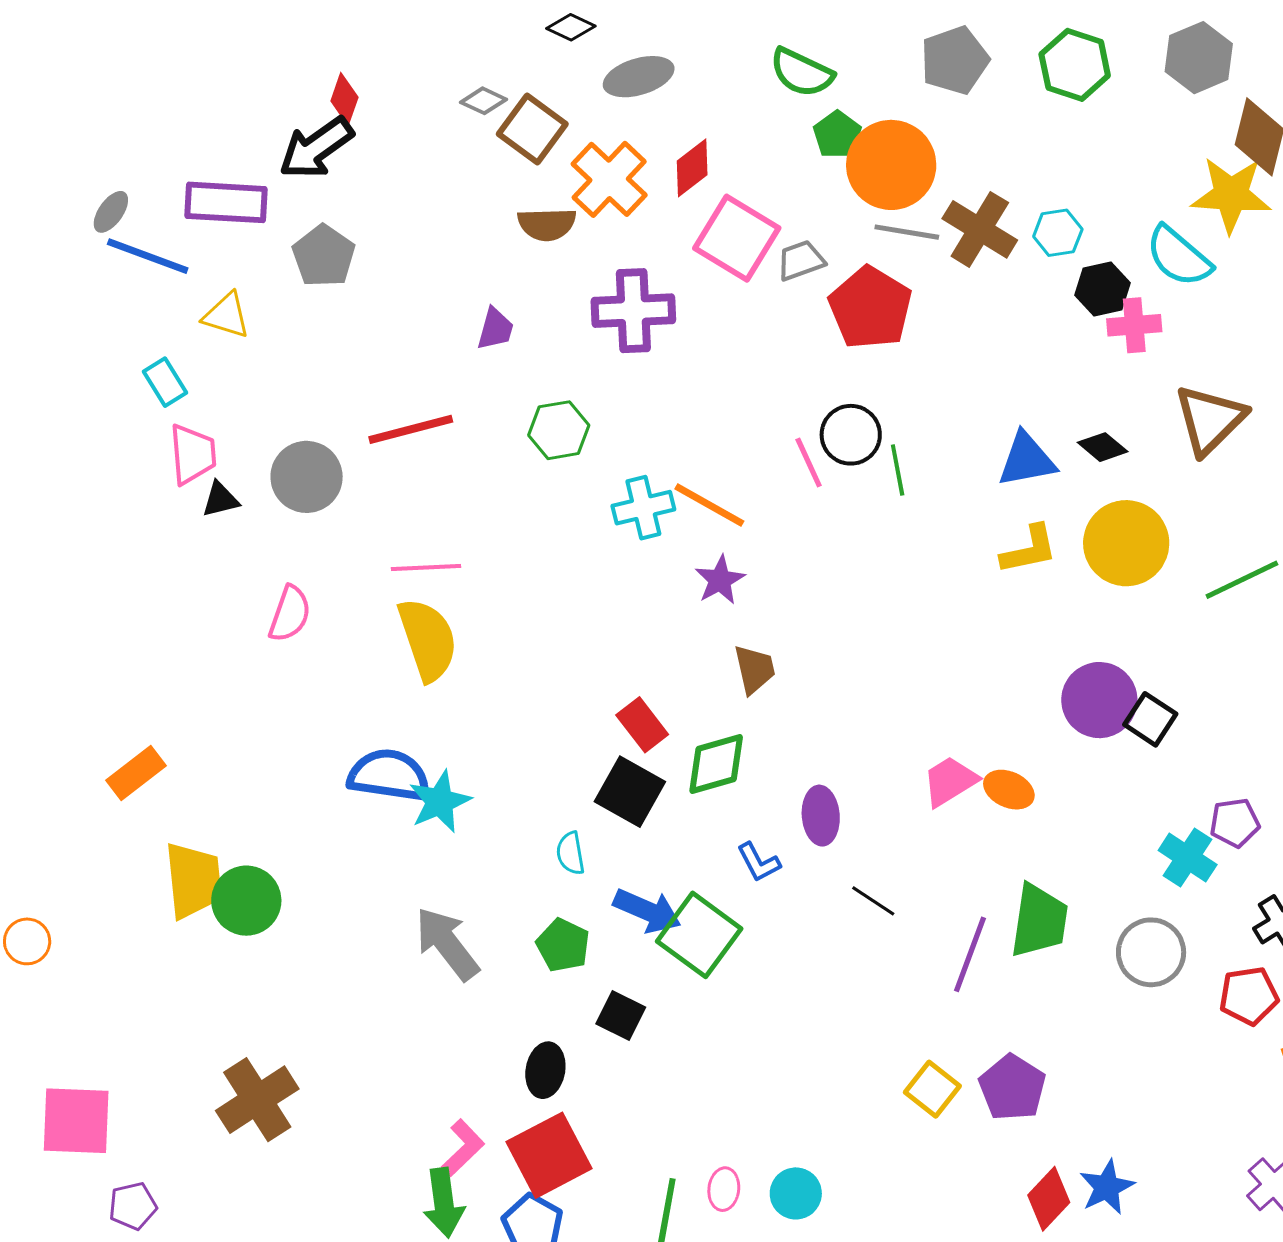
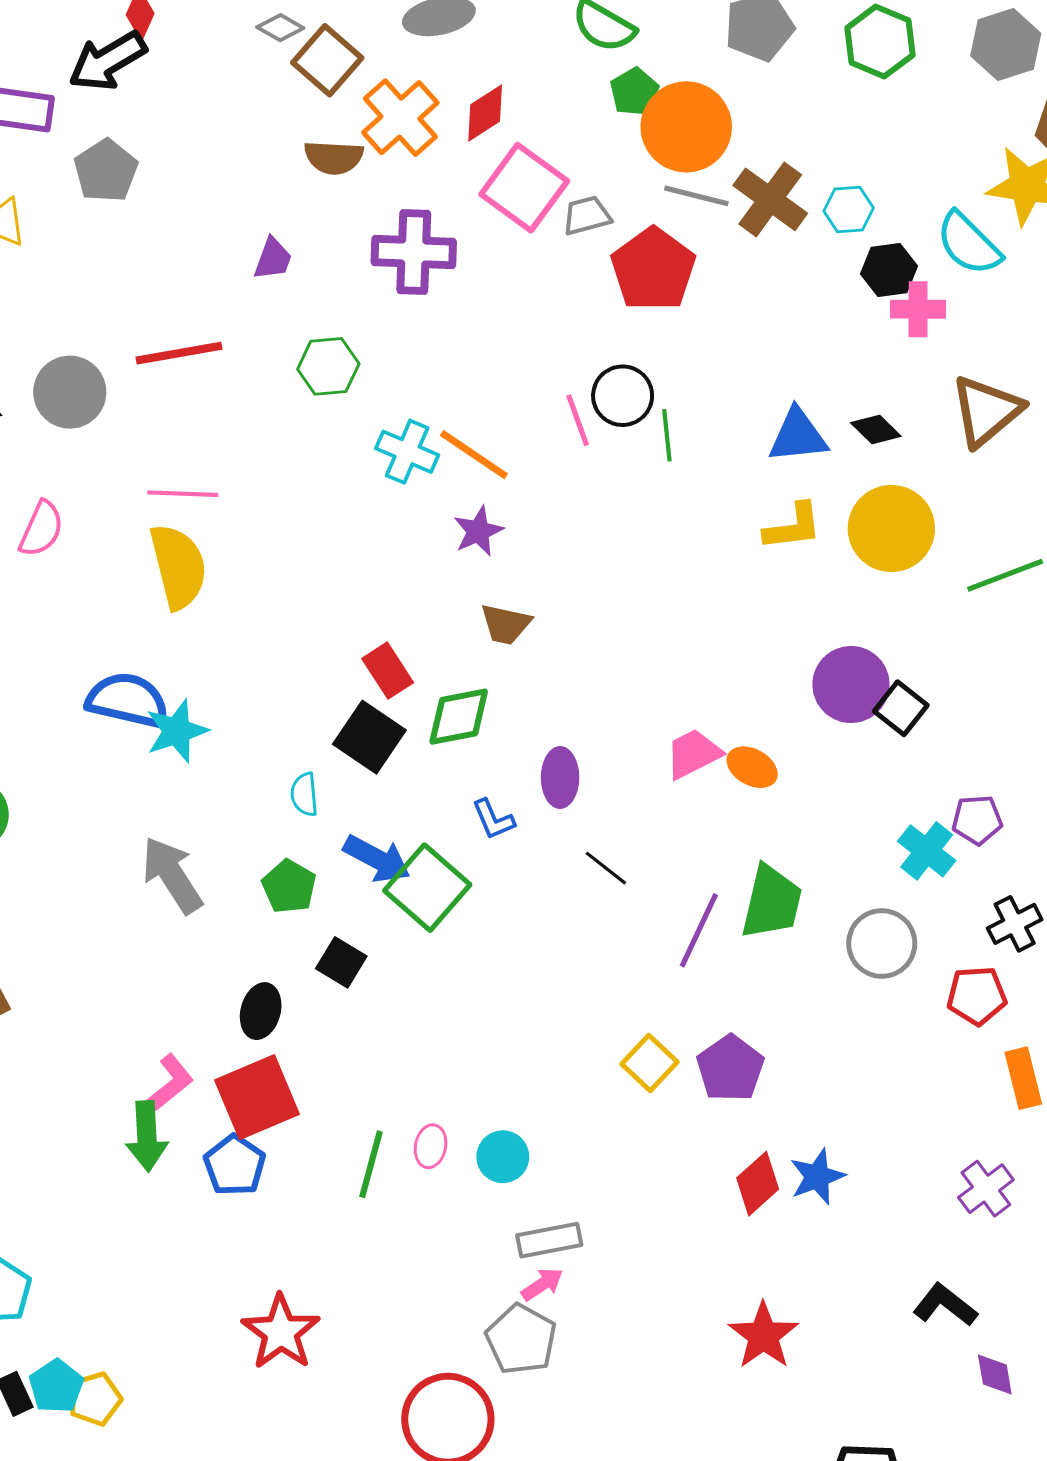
cyan cross: (643, 508) -> (407, 452), turned 32
brown trapezoid: (755, 669) -> (506, 624), turned 110

